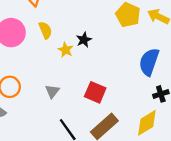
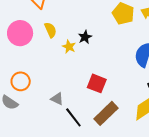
gray triangle: (52, 91) -> (57, 99), moved, turned -40

